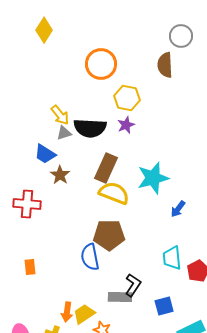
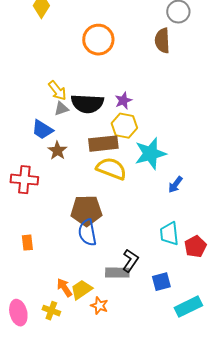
yellow hexagon: (127, 98) -> (124, 126), moved
brown rectangle: (106, 168) -> (103, 144), turned 60
brown pentagon: (109, 235) -> (86, 211), moved
orange arrow: (67, 312) -> (64, 288), turned 138

